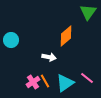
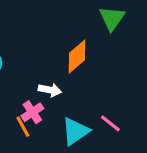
orange line: (45, 81) -> (23, 127), moved
pink cross: (33, 82) -> (32, 112), moved

